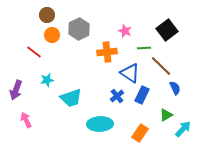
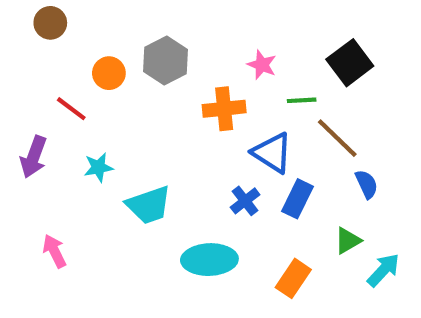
brown circle: (47, 15) -> (50, 23), moved
purple arrow: (16, 90) -> (34, 157), moved

